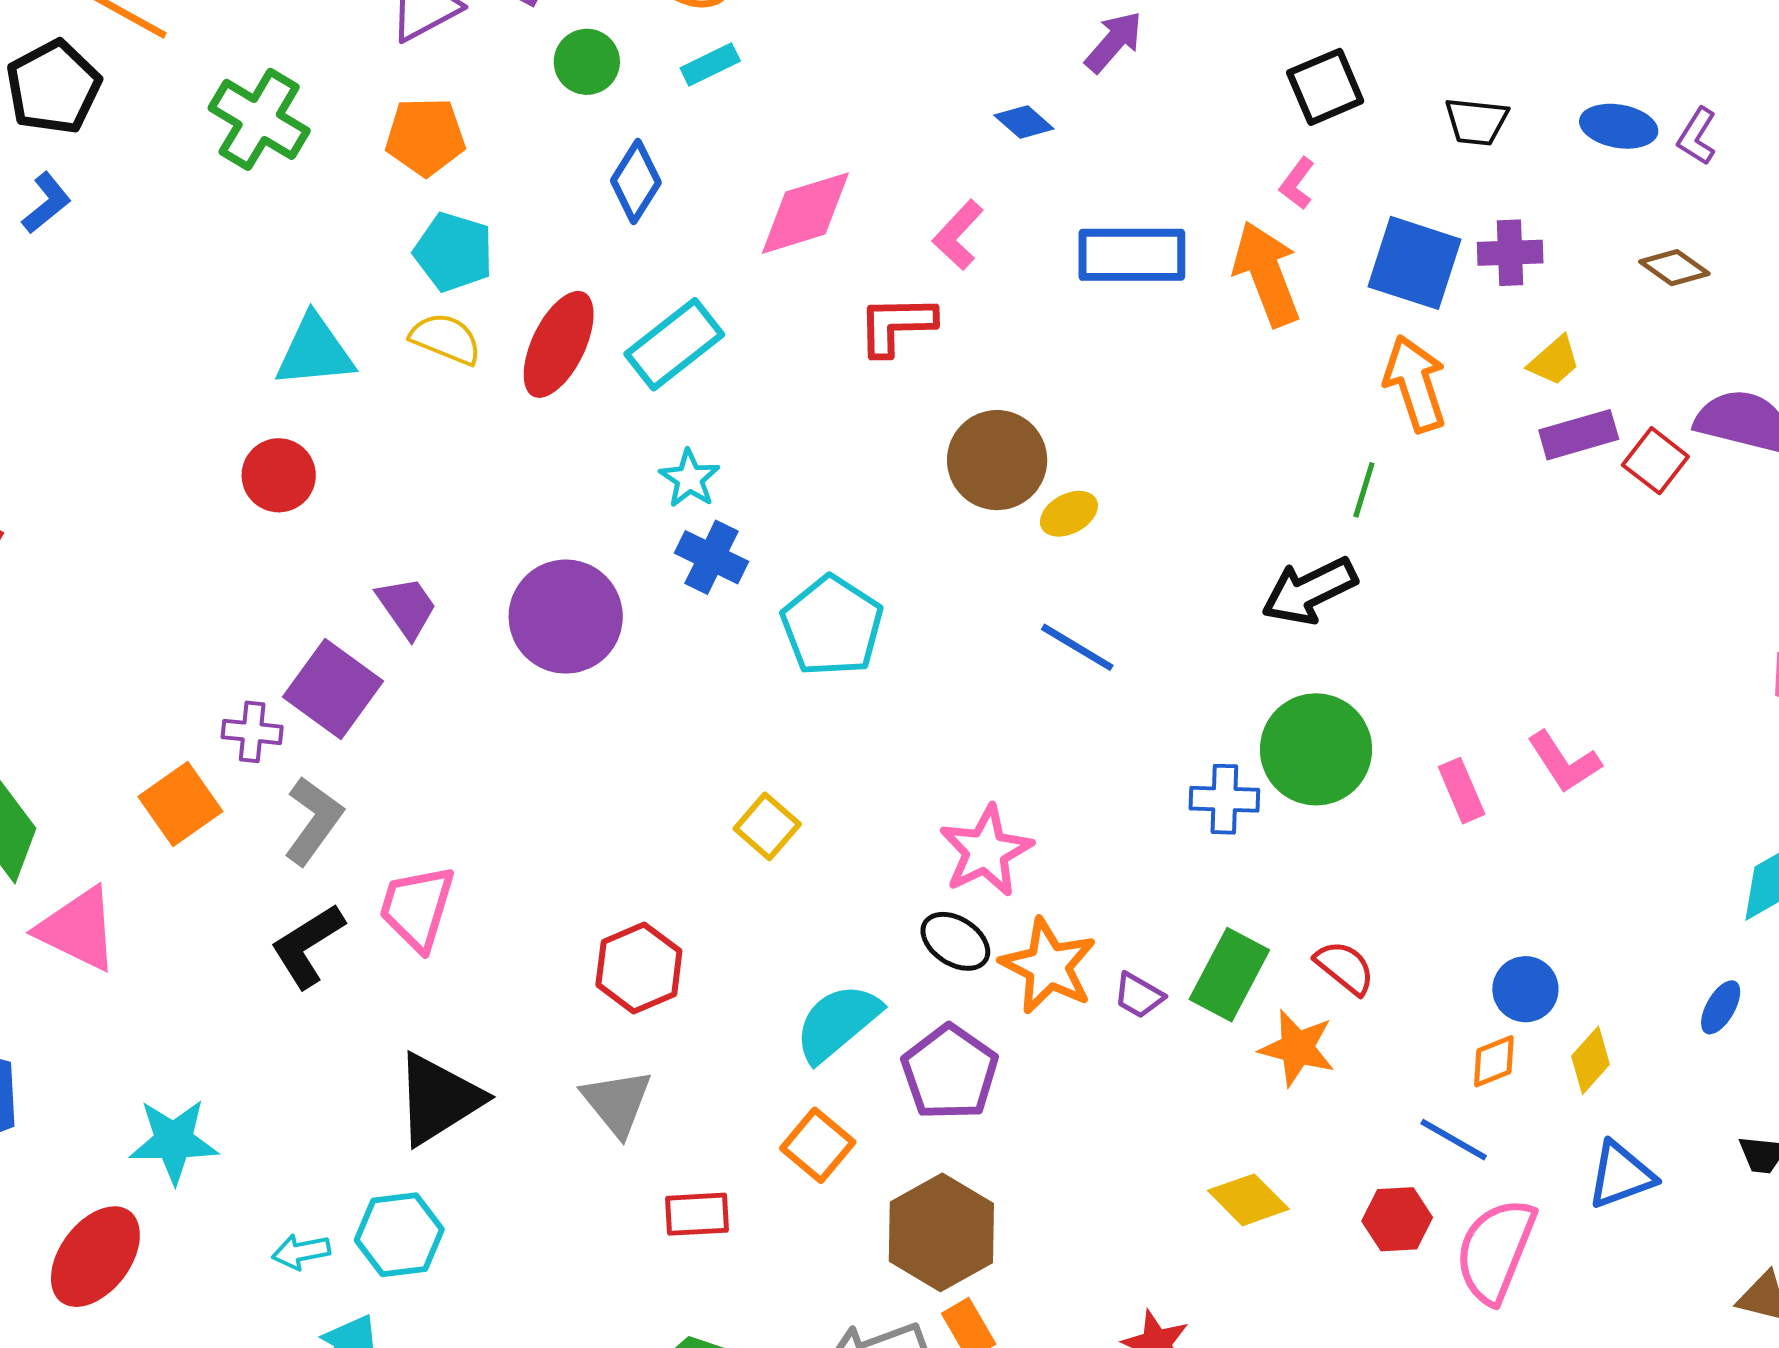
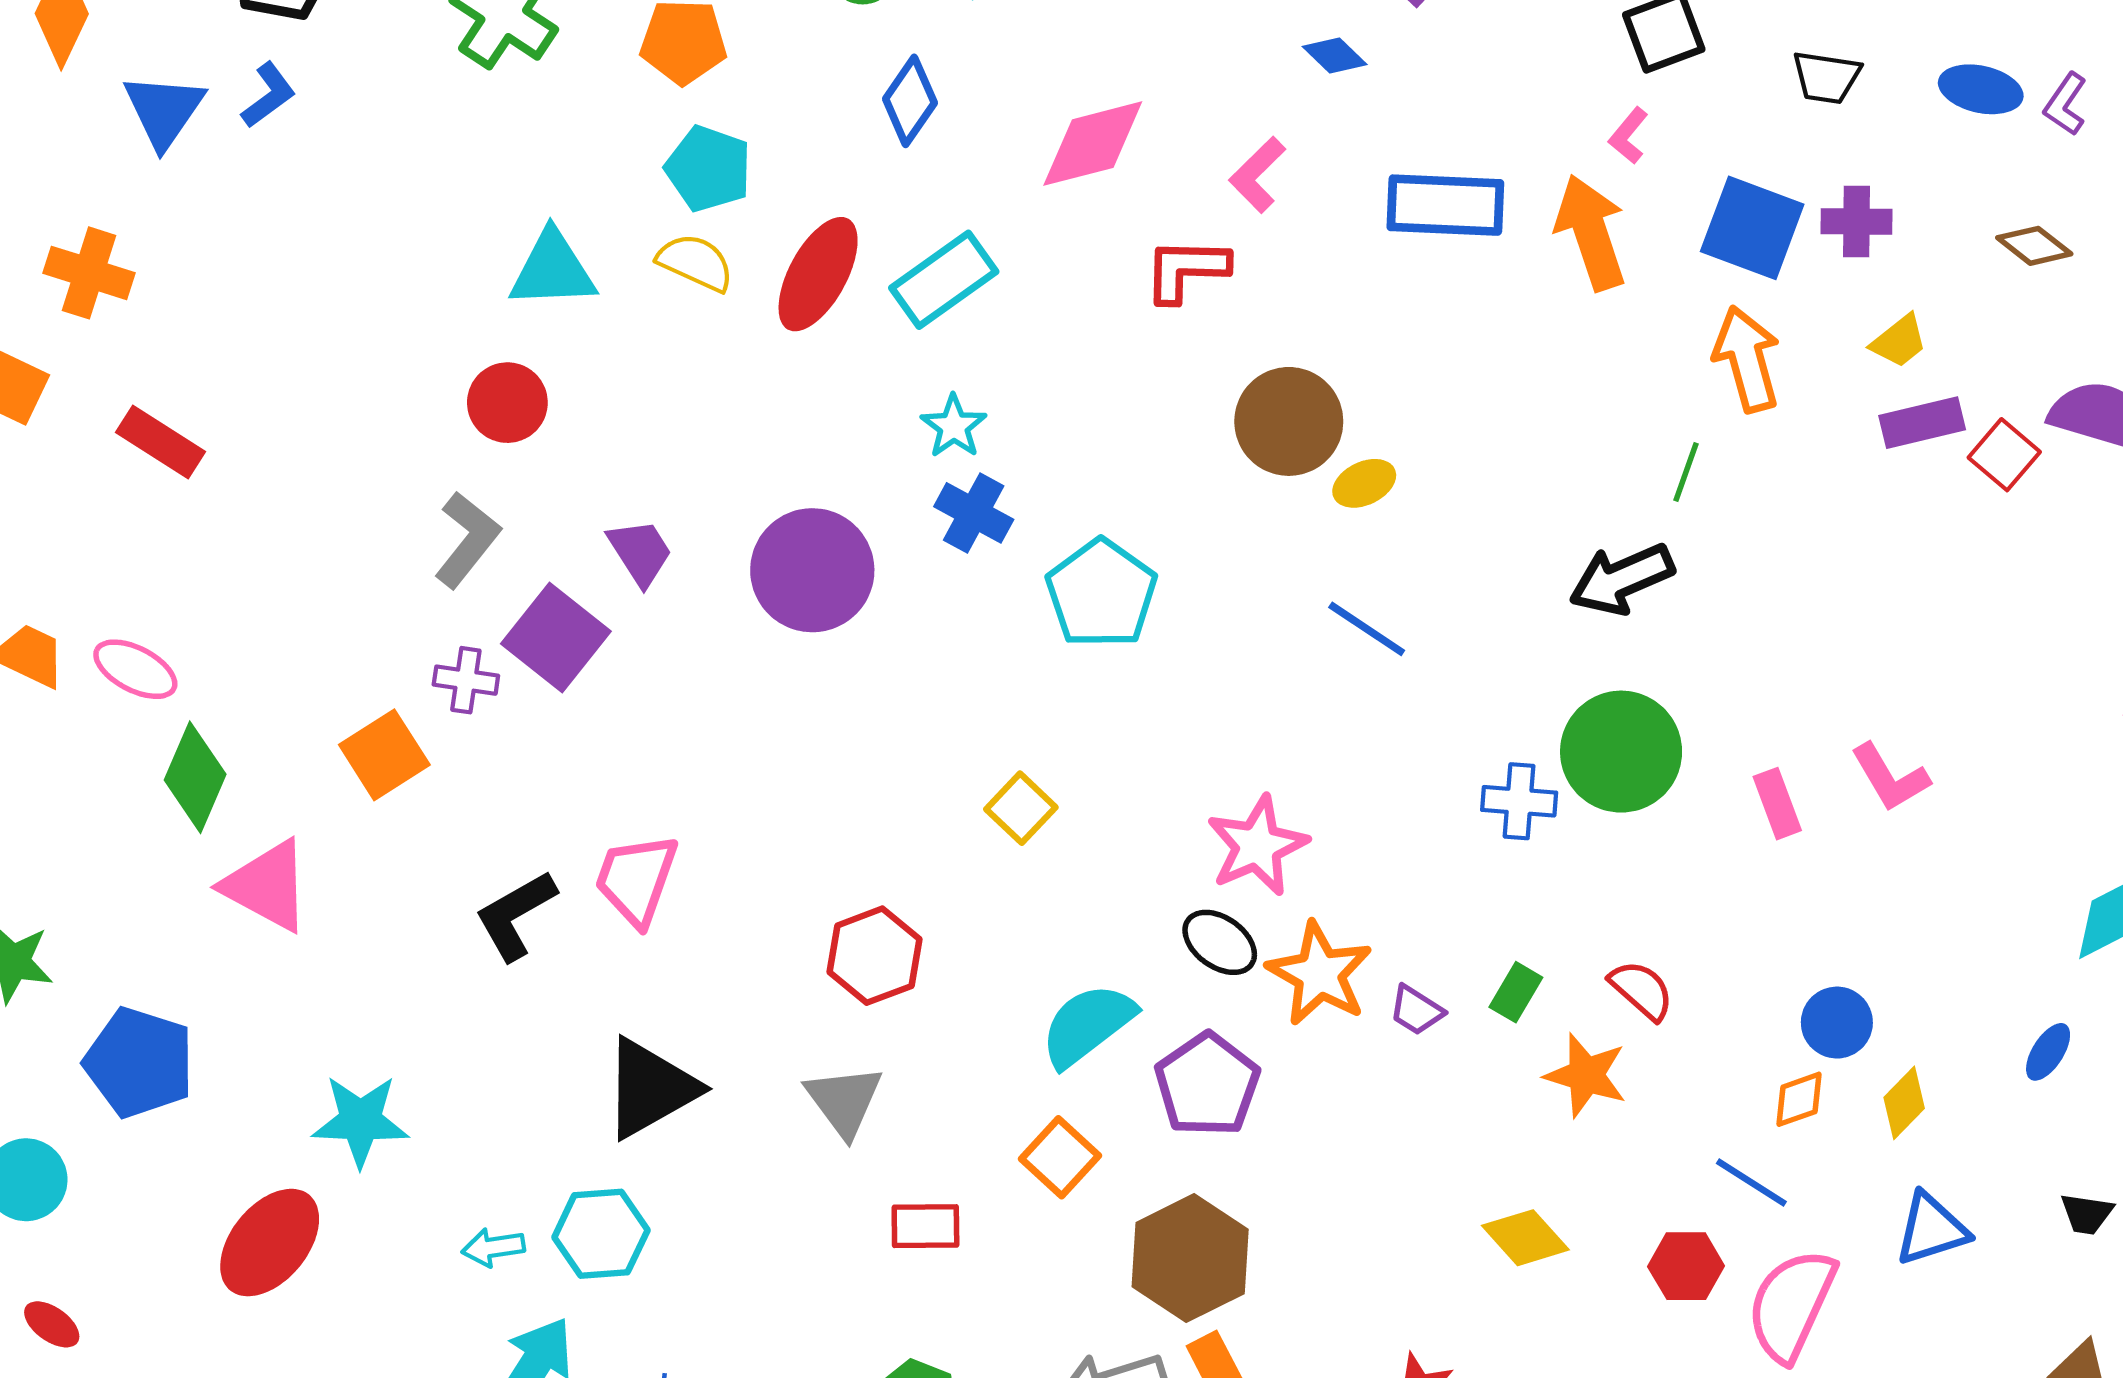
gray L-shape: (313, 821) -> (467, 540), moved
green rectangle: (1229, 975) -> (1516, 992), size x0.6

